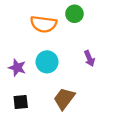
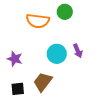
cyan circle: (47, 62) -> (57, 54), moved
brown trapezoid: (64, 99) -> (43, 82), moved

